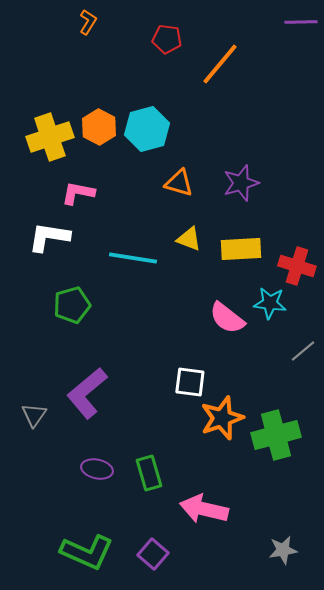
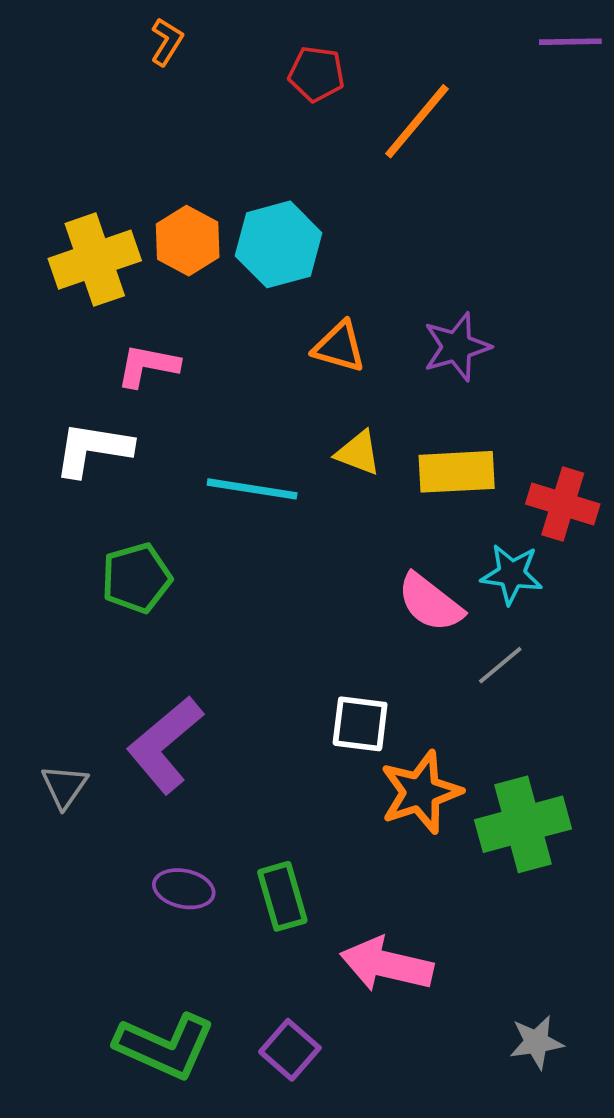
gray line: (303, 351) -> (500, 665), moved

